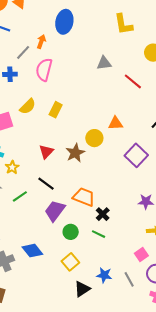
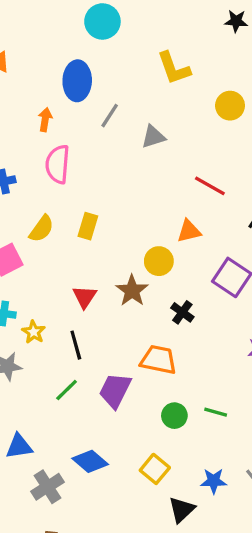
gray line: (23, 52) -> (110, 116), moved
red line: (133, 81) -> (210, 186), moved
black line: (46, 184) -> (76, 345), moved, turned 48
green line: (20, 196) -> (67, 390), moved
black cross: (103, 214) -> (182, 312), moved
green circle: (71, 232) -> (174, 416), moved
green line: (99, 234) -> (216, 412), moved

